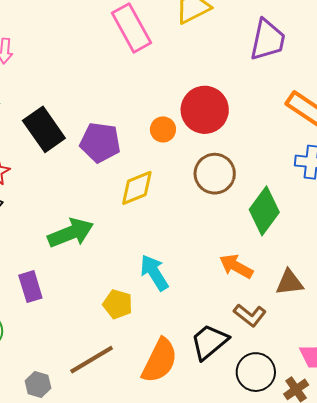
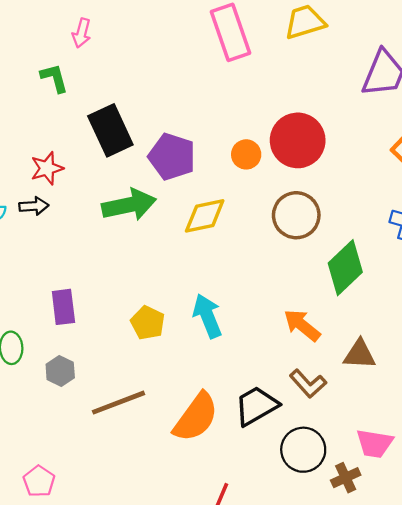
green arrow: (71, 233) -> (129, 205), moved
yellow pentagon: (118, 304) -> (148, 323), moved
gray hexagon: (38, 384) -> (60, 371), moved

